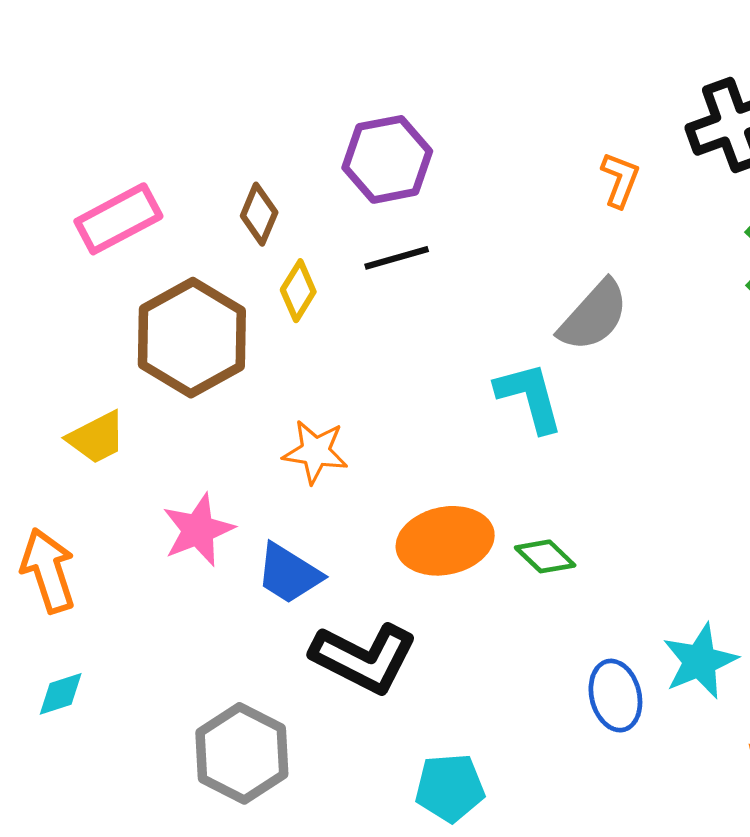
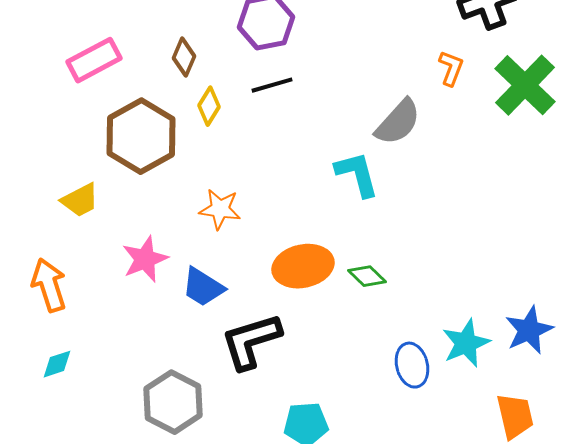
orange L-shape: (620, 180) -> (451, 68), moved
black L-shape: (364, 658) -> (251, 341), turned 136

